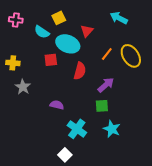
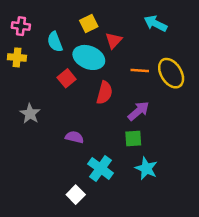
yellow square: (59, 18) -> (89, 24), moved
cyan semicircle: (42, 32) -> (55, 42), turned 35
orange line: (107, 54) -> (140, 71), turned 56
red square: (51, 60) -> (67, 78), turned -32
yellow cross: (13, 63) -> (17, 57), moved
white square: (65, 155) -> (76, 195), moved

